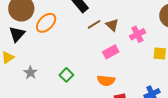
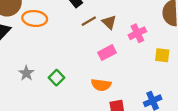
orange ellipse: (46, 23) -> (35, 18), turned 50
gray star: (30, 73) -> (26, 73), moved

